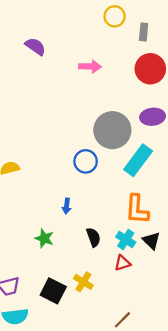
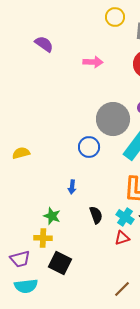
yellow cross: (83, 282) -> (43, 238), moved, turned -30

